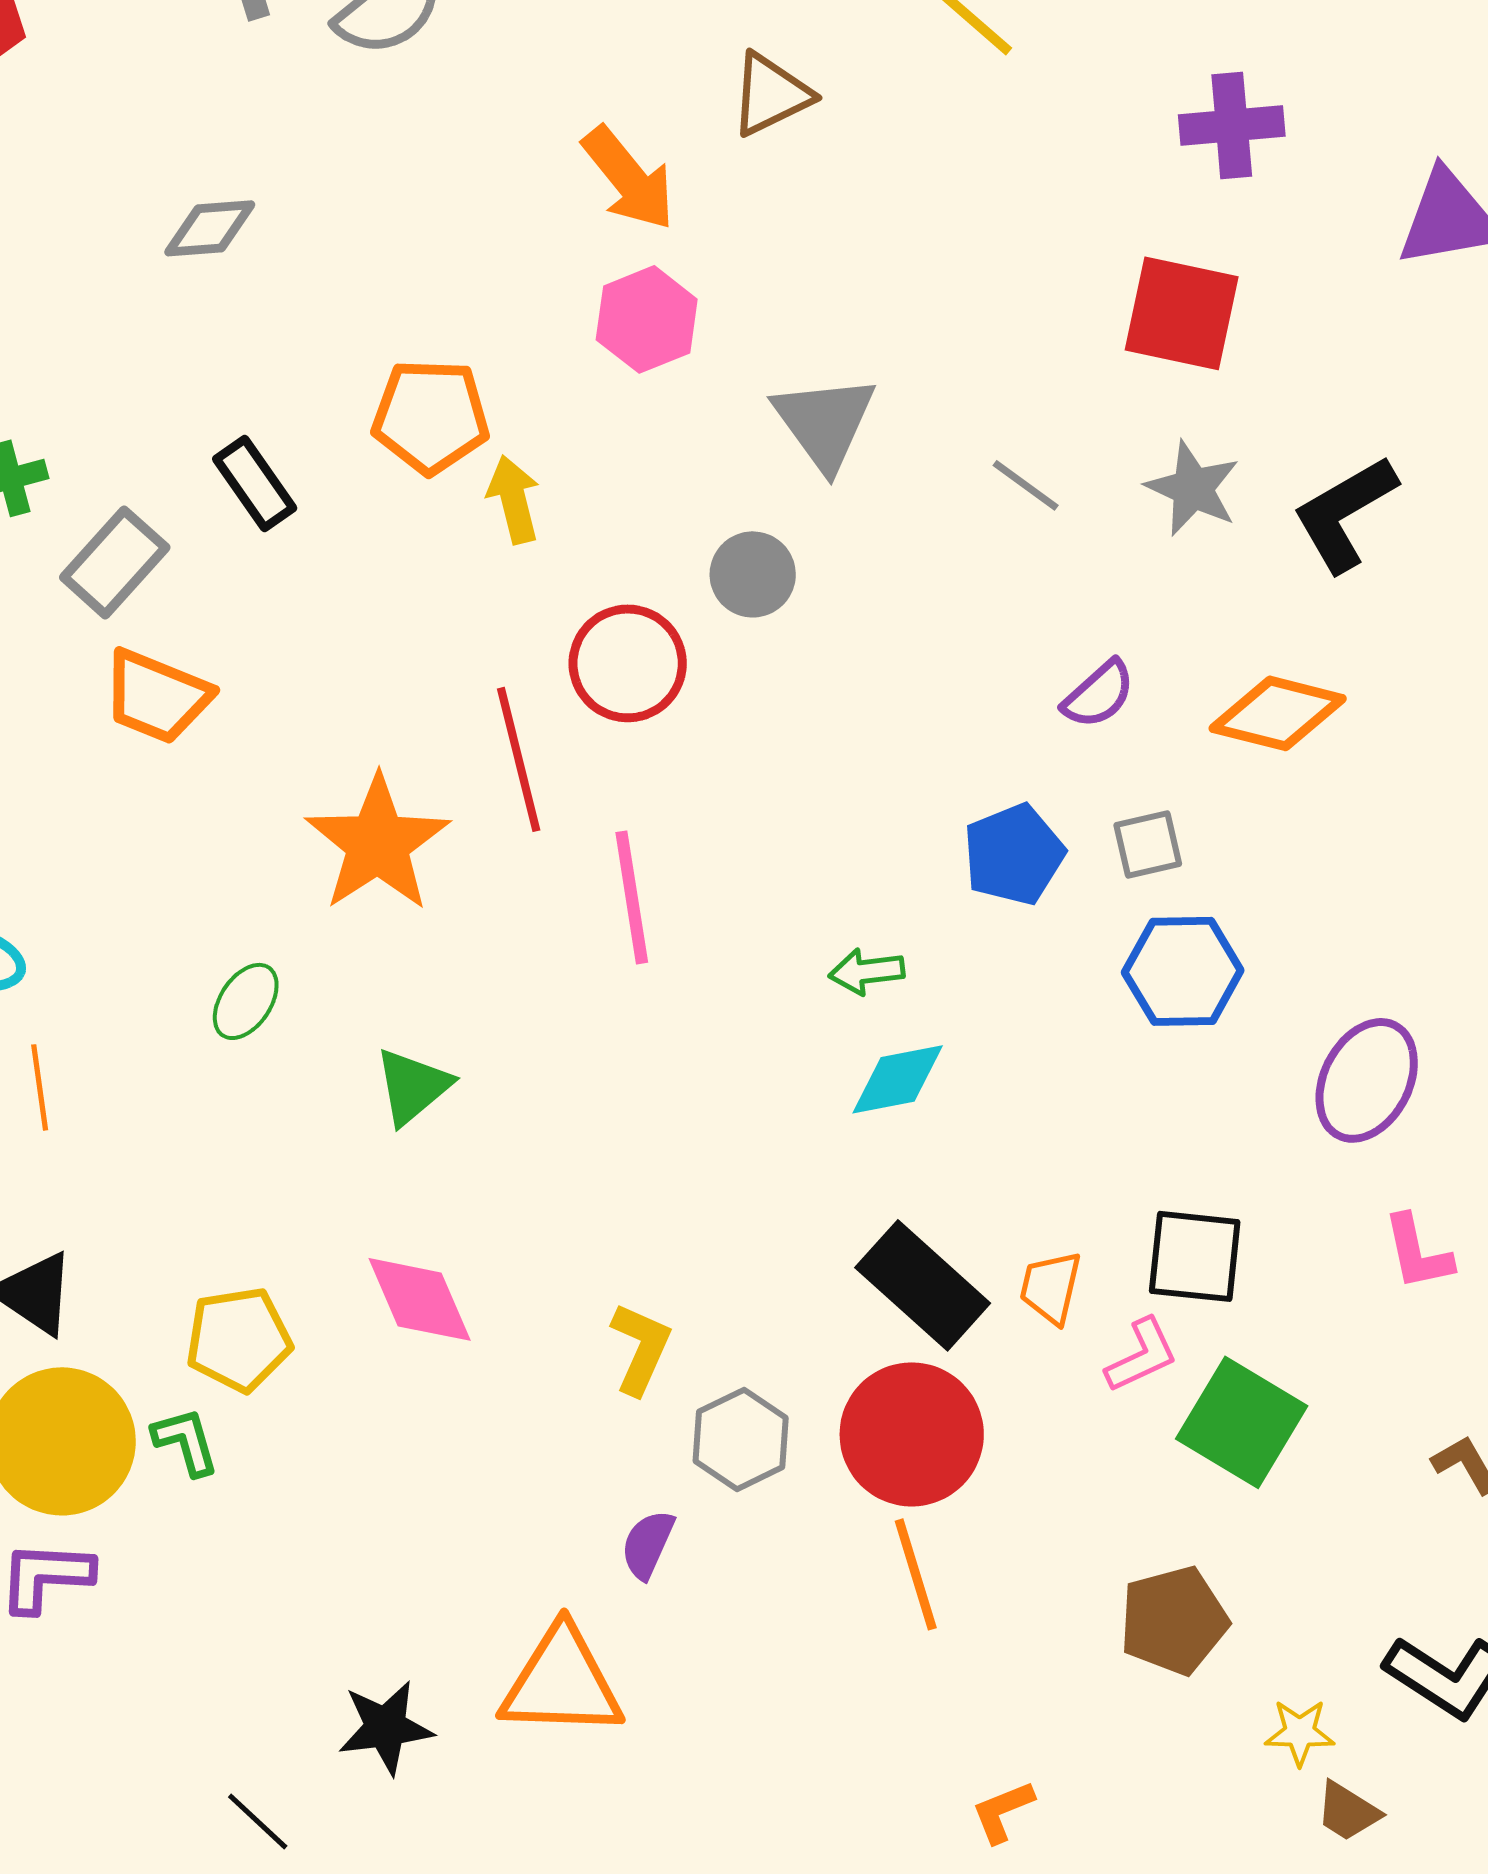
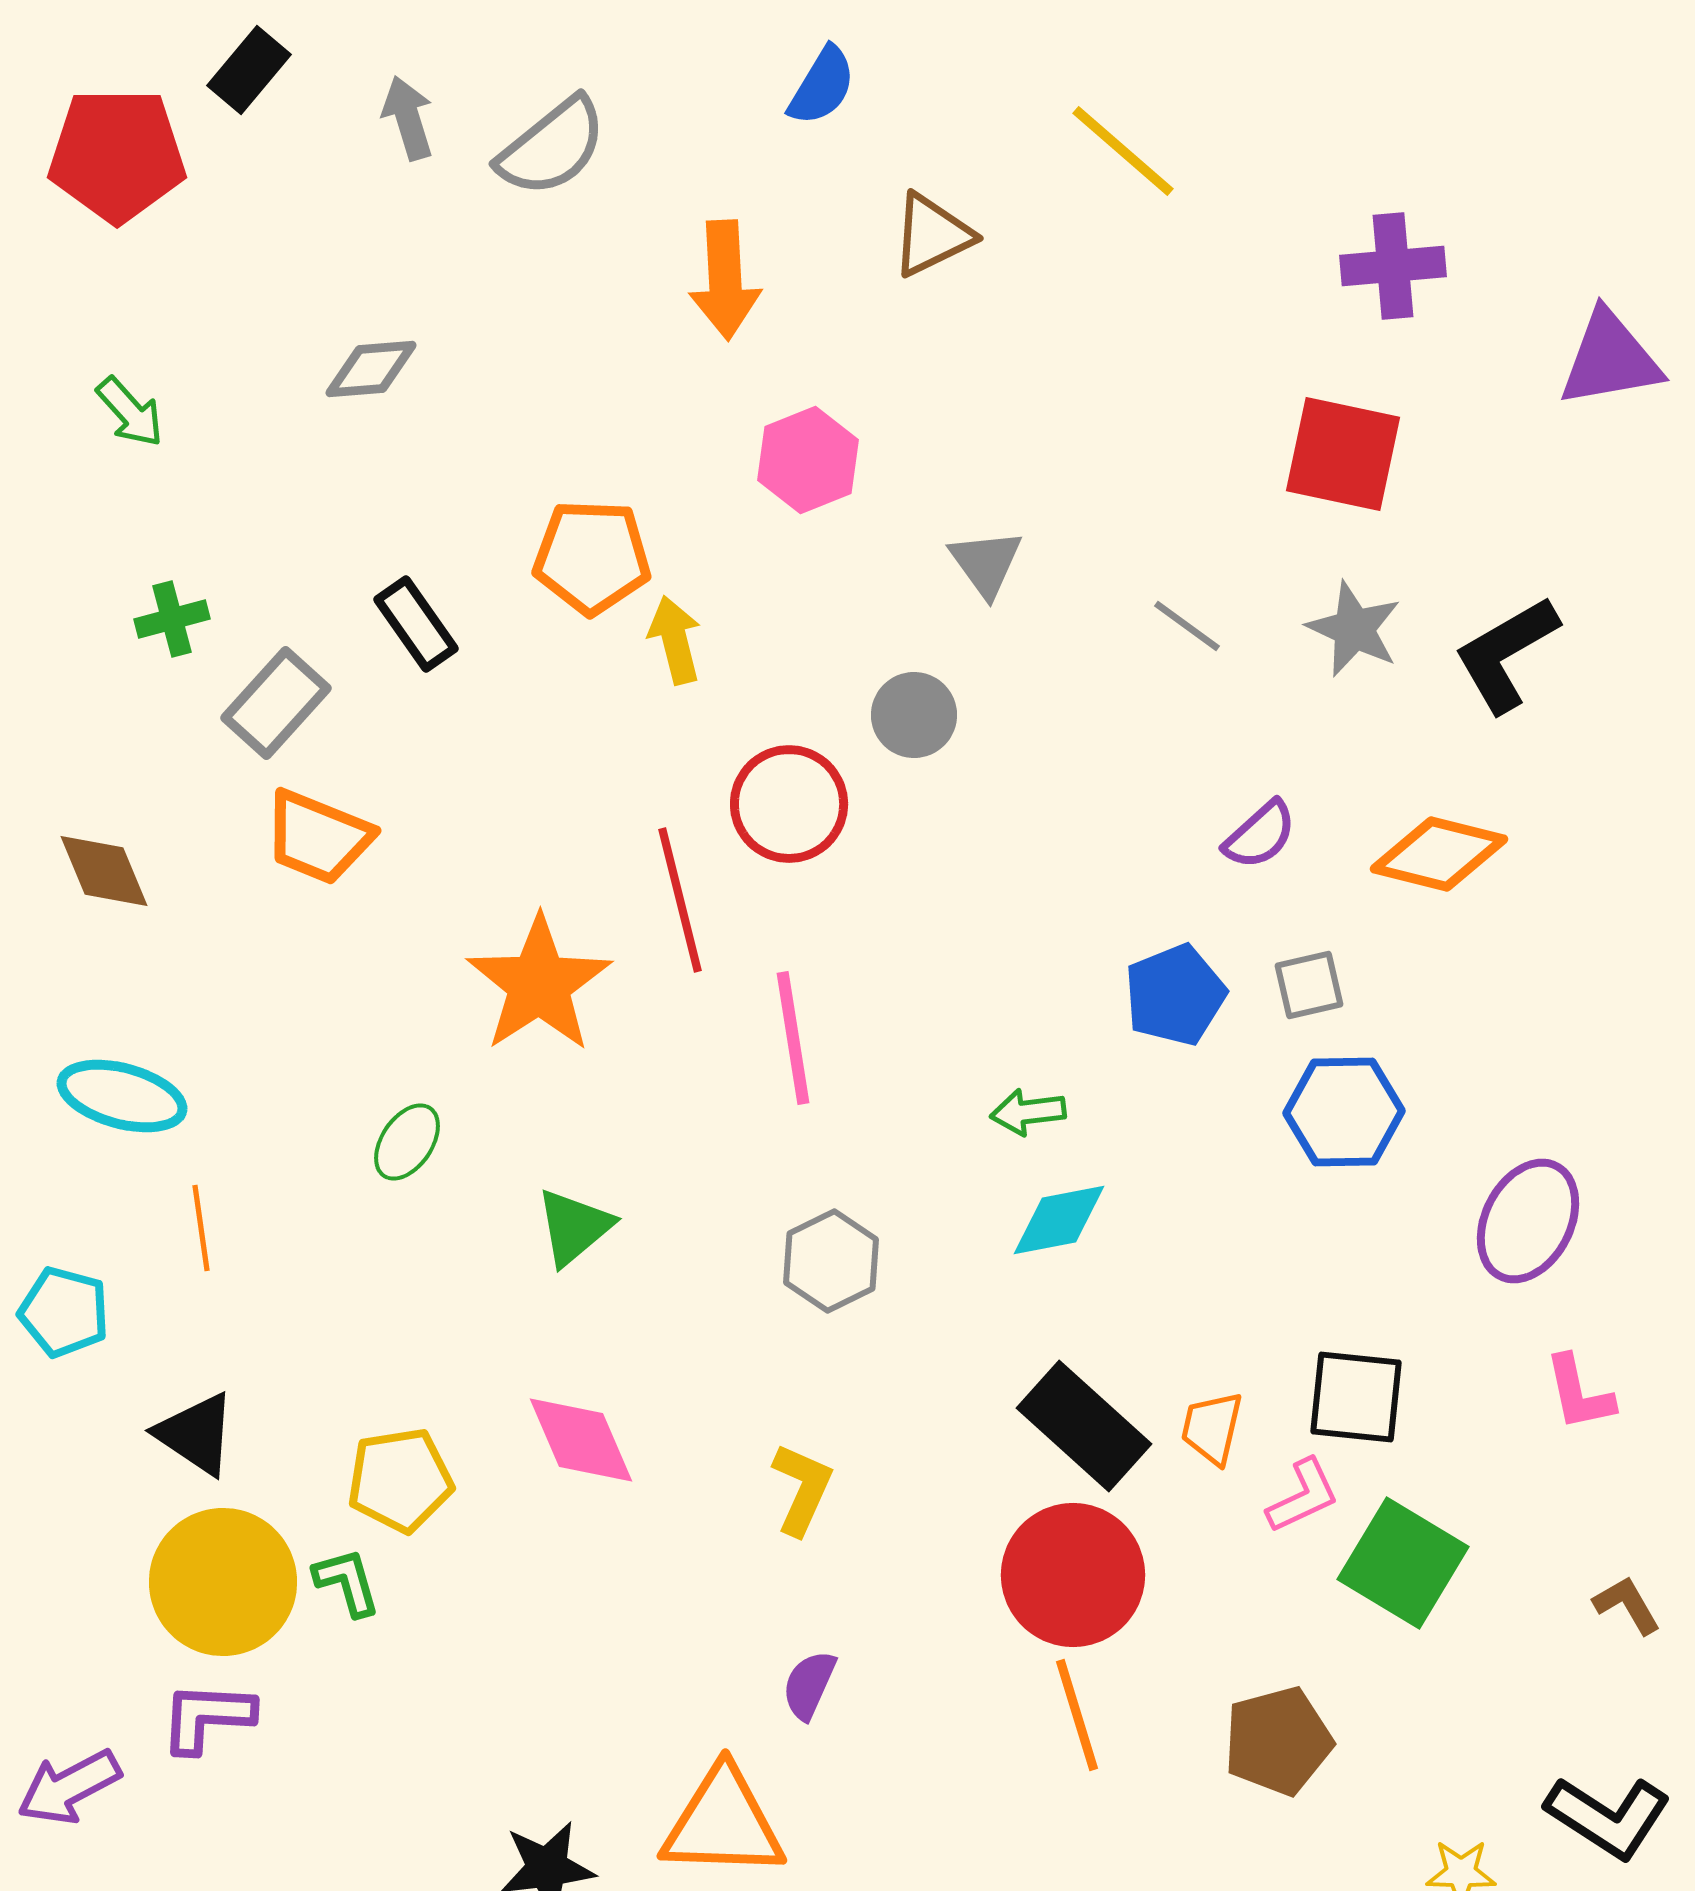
orange arrow: (629, 178) -> (725, 280), moved, turned 36
gray triangle: (825, 422) -> (986, 563), size x0.7
gray hexagon: (741, 1439) -> (831, 1261), moved
brown pentagon: (1174, 1620) -> (1278, 1741), moved

